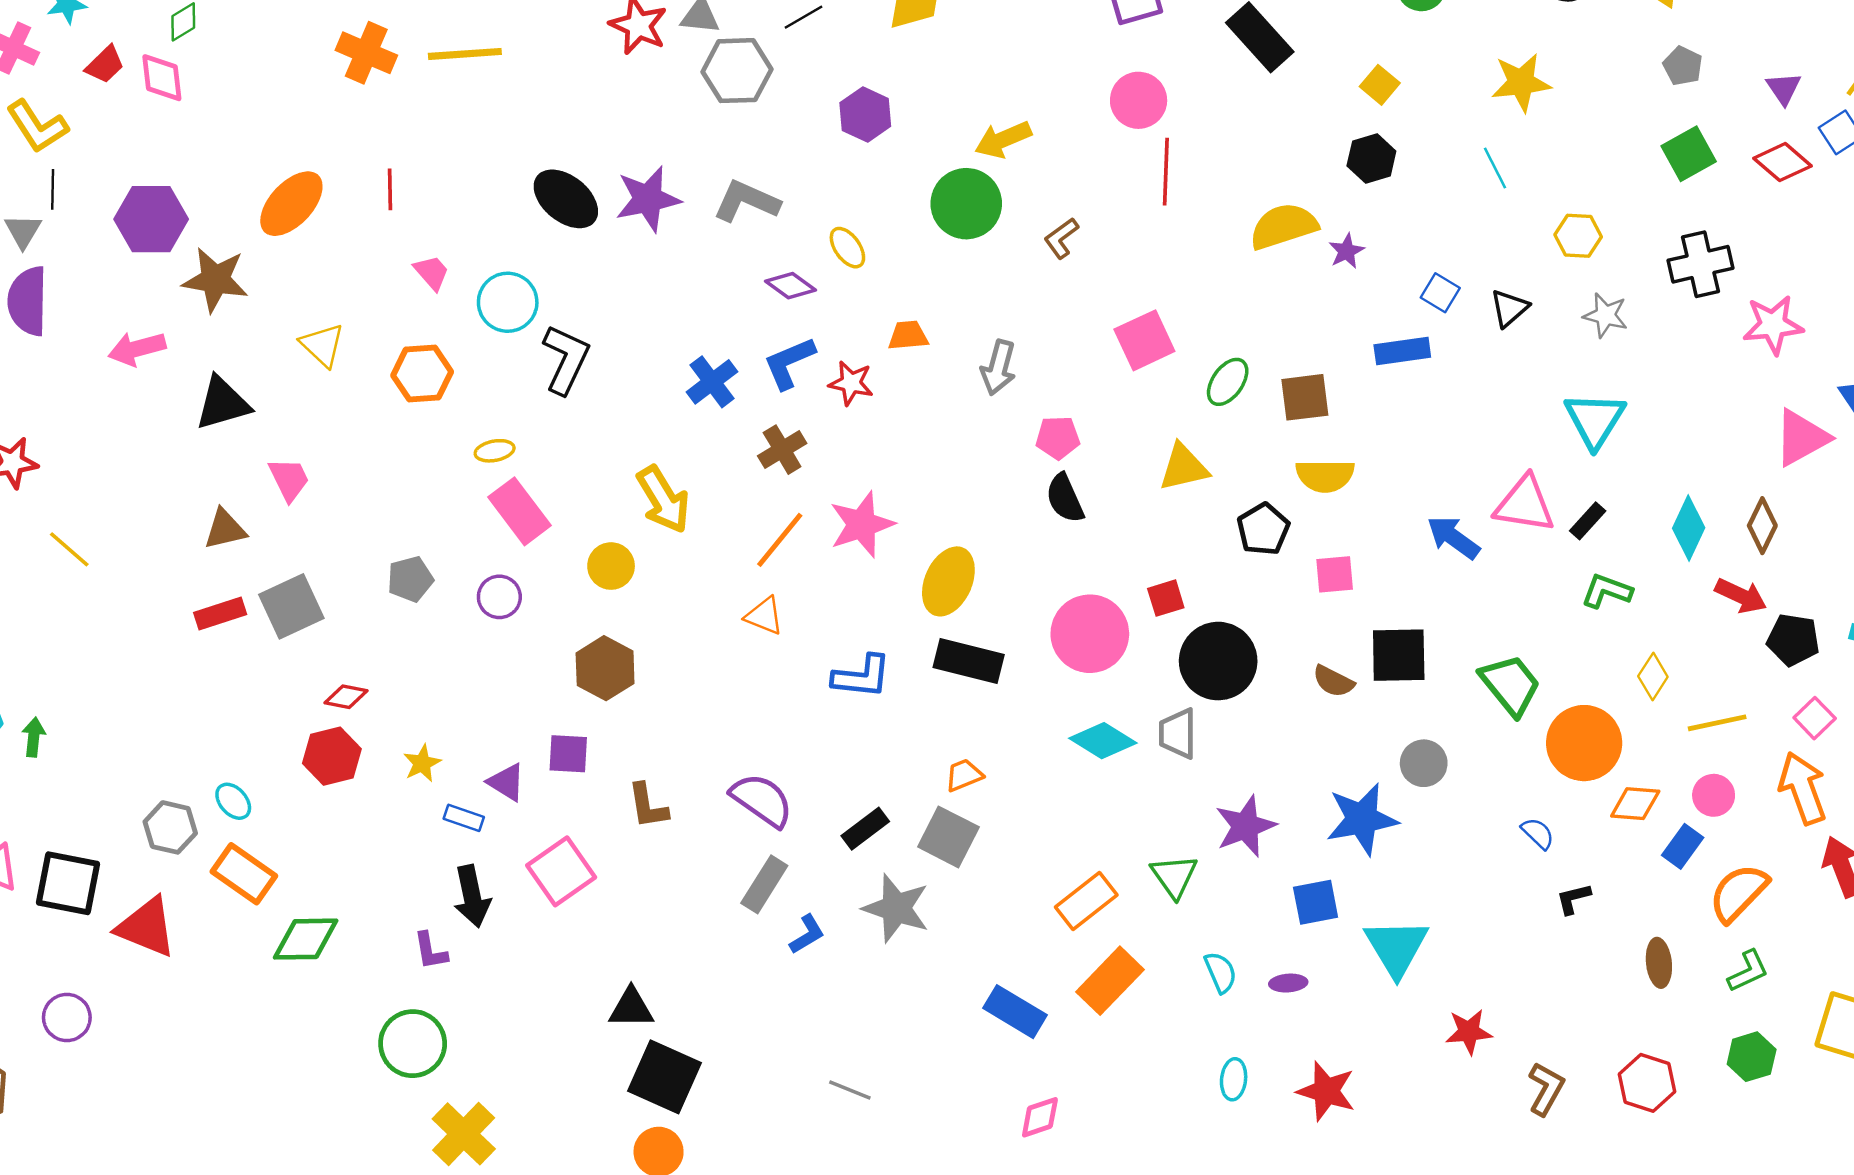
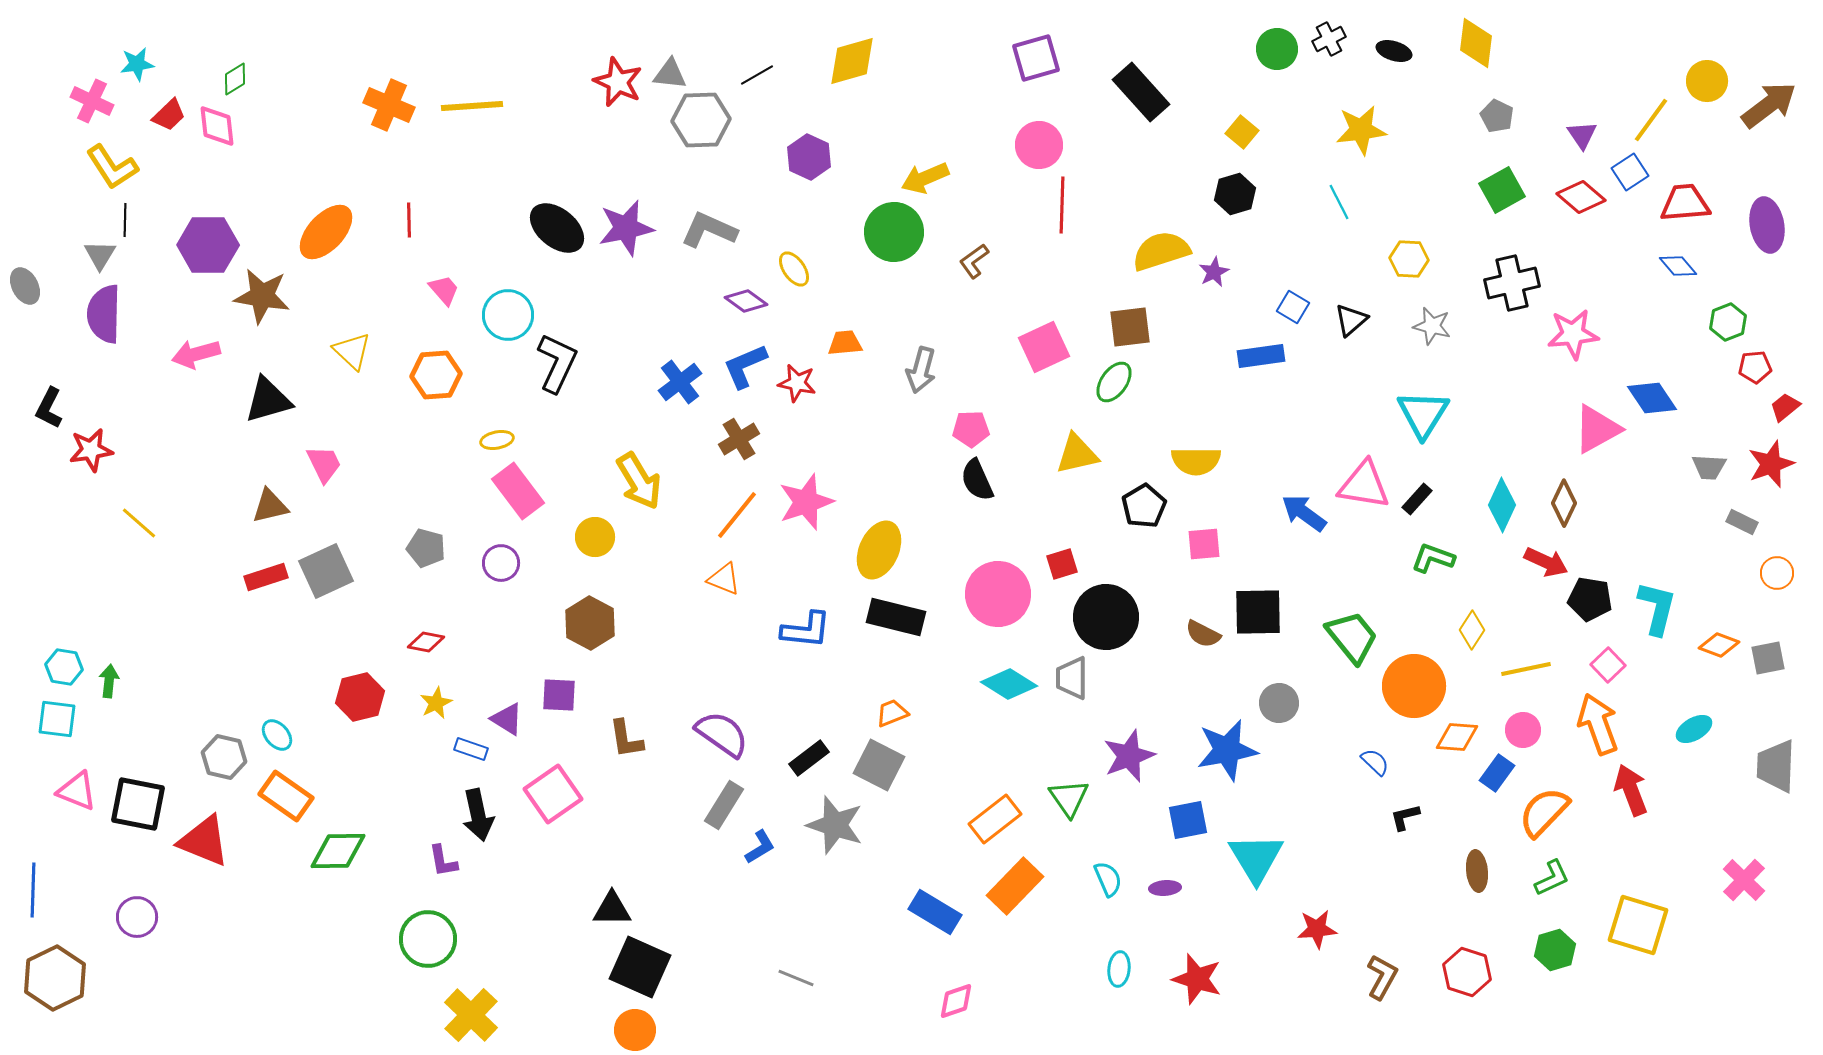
brown square: (1305, 397) -> (1130, 327), moved
gray pentagon: (410, 579) -> (426, 548), turned 30
red diamond: (346, 697) -> (426, 642), moved

